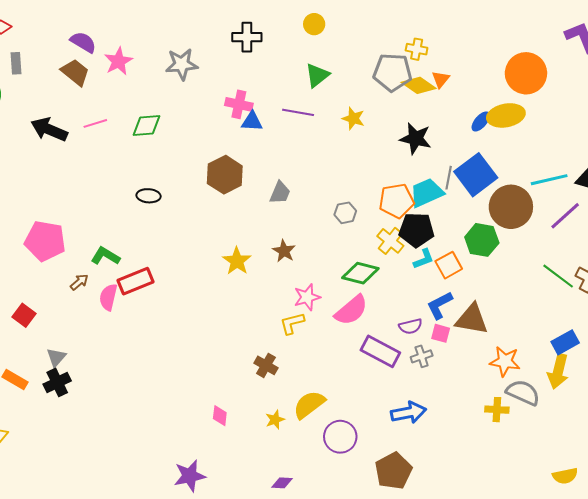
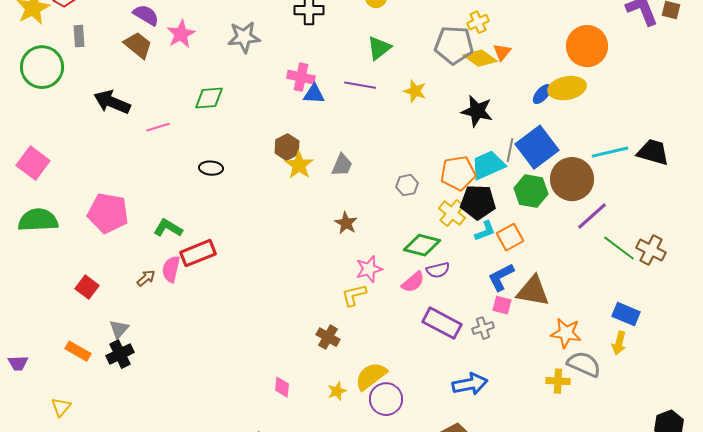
yellow cross: (417, 49) -> (478, 22), turned -35
pink line: (95, 123) -> (158, 127), moved
brown hexagon: (225, 175) -> (287, 147), size x0.7
purple line: (565, 216) -> (592, 216), moved
green hexagon: (482, 240) -> (531, 191), moved
yellow star: (237, 261) -> (299, 165), moved
brown arrow: (79, 282) -> (146, 278), moved
pink semicircle: (351, 310) -> (413, 282), size x0.7
purple semicircle: (411, 326) -> (438, 270), moved
blue rectangle: (565, 342) -> (626, 314), turned 52
yellow arrow: (558, 371) -> (619, 343), size x0.7
purple circle: (340, 437) -> (386, 399), moved

